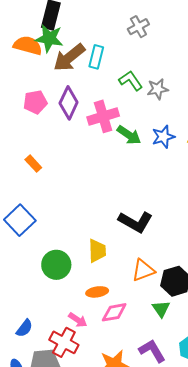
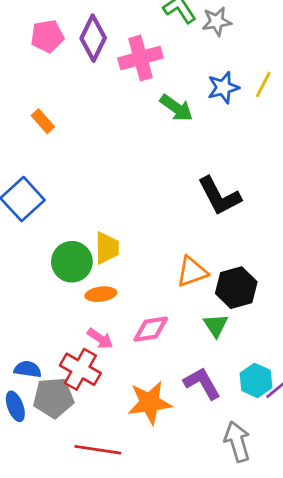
green arrow: (129, 135) -> (176, 108), moved
black L-shape: (135, 222) -> (219, 196), moved, turned 32
yellow trapezoid: (97, 251) -> (107, 248), moved
orange ellipse: (97, 292) -> (101, 294), moved
blue semicircle: (24, 328) -> (28, 369), moved, turned -120

